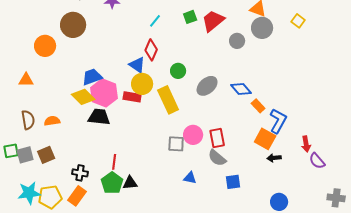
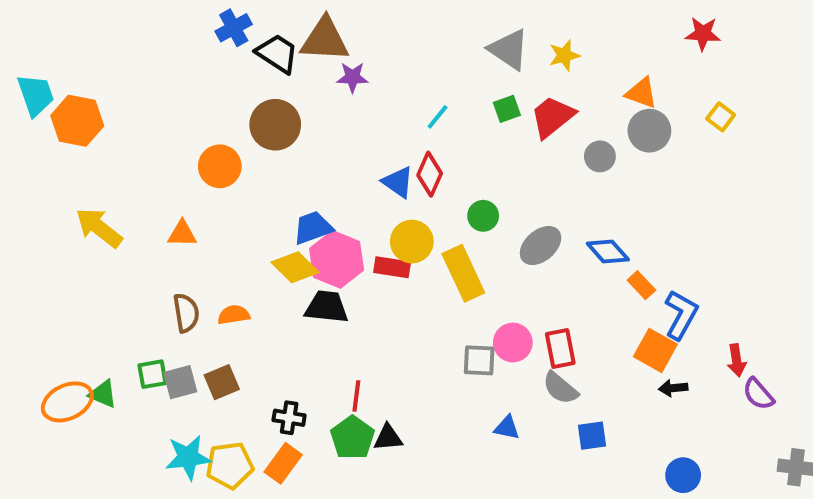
blue triangle: (137, 65) -> (398, 182), moved

